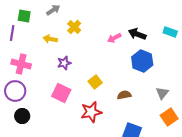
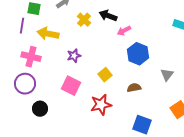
black arrow: (137, 34) -> (108, 16), moved
yellow arrow: (50, 39) -> (48, 34), moved, size x1.5
blue hexagon: (142, 61) -> (138, 54), moved
gray triangle: (162, 93) -> (167, 75), moved
black circle: (22, 116) -> (40, 109), moved

